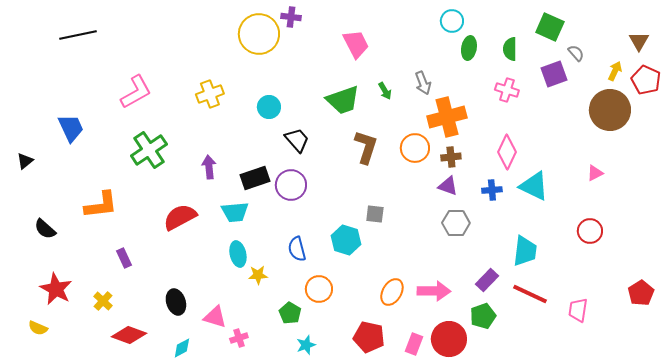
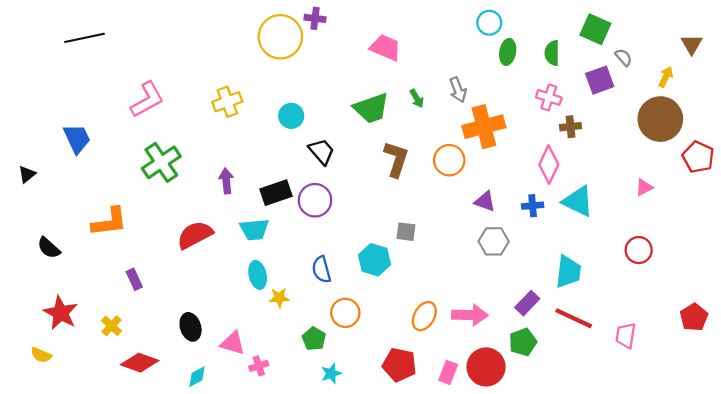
pink trapezoid: (356, 44) -> (385, 48), turned -40
red pentagon: (646, 80) -> (698, 157), moved
brown cross: (451, 157) -> (570, 127), moved

